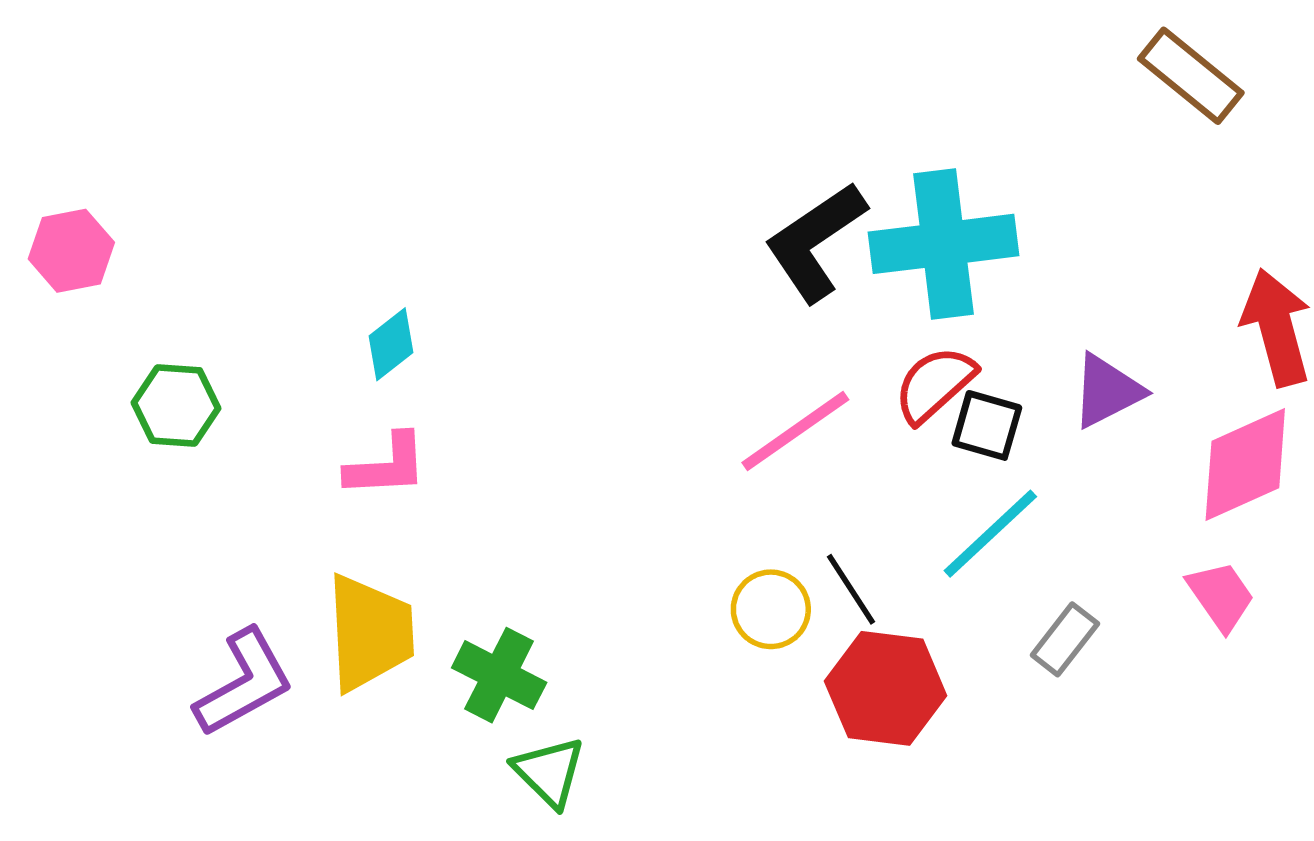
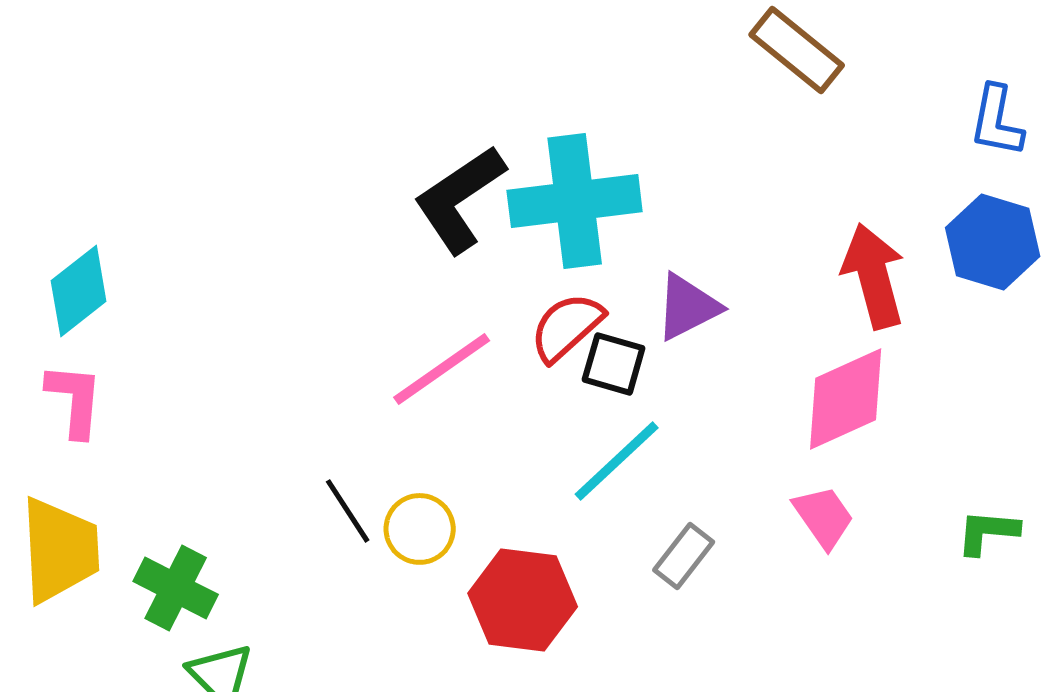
cyan diamond: (391, 344) -> (79, 291), size x1.4
purple triangle: (1107, 391) -> (688, 307), moved
pink L-shape: (387, 466) -> (75, 400), turned -82
black line: (851, 589) -> (348, 511), moved

